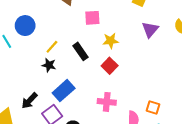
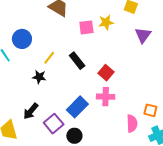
yellow star: (111, 41) -> (106, 22), moved
black star: (49, 65) -> (39, 77), moved
blue rectangle: (64, 91) -> (77, 107), moved
pink cross: (107, 102) -> (106, 97), moved

